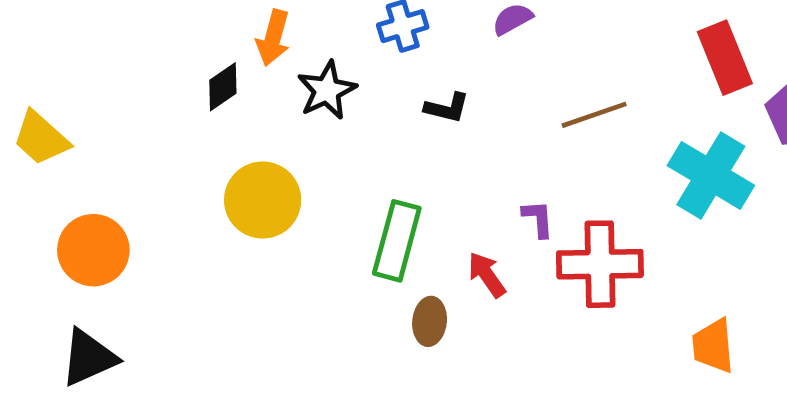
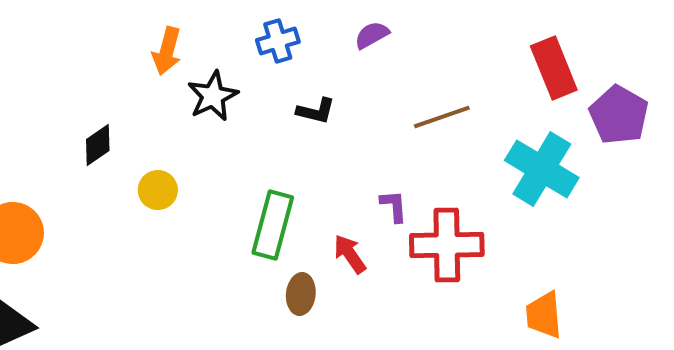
black diamond: (223, 87) -> (98, 145), moved
yellow circle: (263, 200) -> (158, 190), size x0.6

